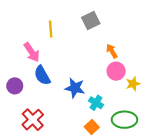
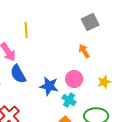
gray square: (91, 20) -> (90, 22), moved
pink circle: (116, 71) -> (74, 79), moved

